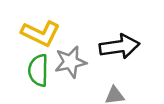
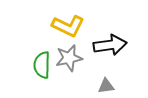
yellow L-shape: (41, 33) -> (68, 26), moved

